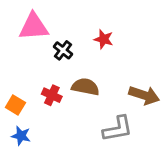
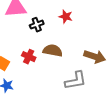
black cross: (63, 50) -> (37, 25), turned 32

